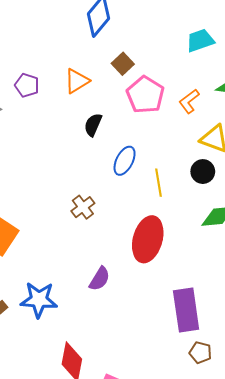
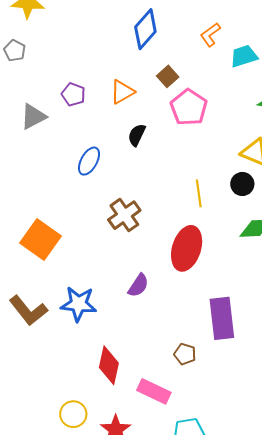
orange L-shape: (189, 101) -> (210, 35), moved
blue ellipse: (125, 161) -> (89, 161), moved
brown cross: (83, 207) -> (124, 215), size x1.4
brown pentagon: (200, 353) -> (185, 354), moved

